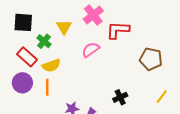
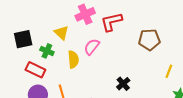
pink cross: (93, 15) -> (85, 14), turned 30
yellow semicircle: (51, 66) -> (73, 59), moved, turned -60
black cross: (120, 97) -> (123, 84), moved

